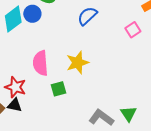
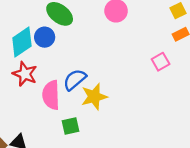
blue semicircle: (87, 16) -> (75, 80), moved
red star: (15, 87) -> (25, 74), moved

